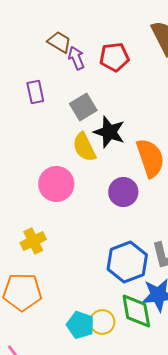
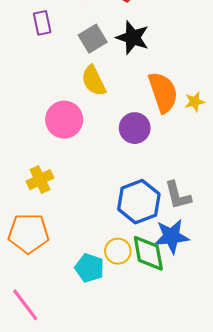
black star: (109, 132) -> (133, 38), moved
yellow circle: (102, 322) -> (118, 251), moved

